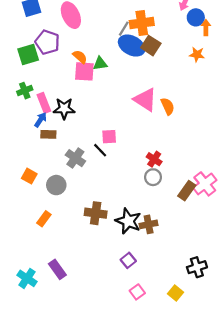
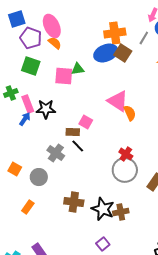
gray line: (124, 29) -> (144, 38), moved
purple pentagon: (47, 42) -> (31, 38), moved
blue ellipse: (132, 46) -> (106, 53), turned -50
green square: (28, 55) -> (31, 66), moved, turned 36
orange semicircle: (80, 57) -> (55, 43), moved
orange semicircle: (168, 106) -> (130, 113), moved
brown rectangle: (48, 134) -> (73, 132), moved
pink square: (109, 137) -> (86, 122), moved, turned 32
gray circle: (153, 177) -> (125, 170), size x1.6

